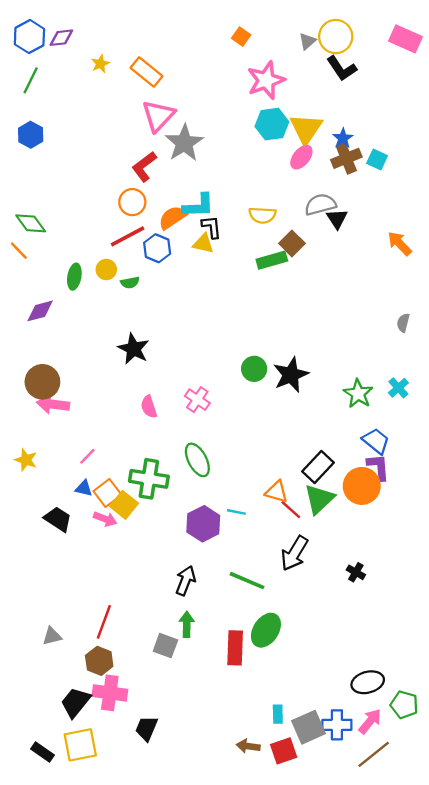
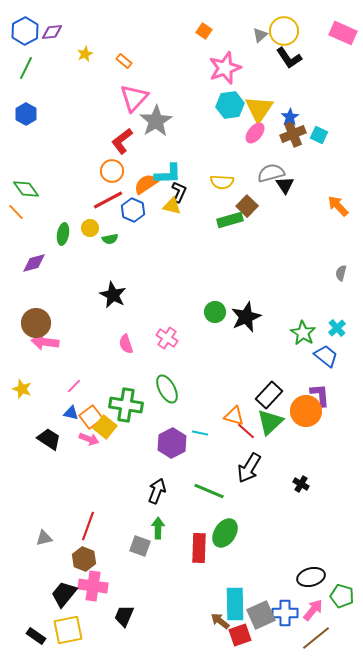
orange rectangle: (147, 72) -> (124, 61), size x0.6
black L-shape: (212, 227) -> (179, 192), turned 30
blue trapezoid: (376, 441) -> (326, 356), moved
cyan rectangle: (278, 714) -> (235, 604), size x2.0
brown arrow: (248, 746) -> (220, 621), moved, turned 30

